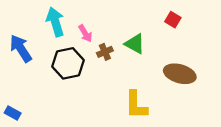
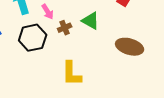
yellow L-shape: (136, 105) -> (72, 74), moved

